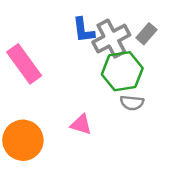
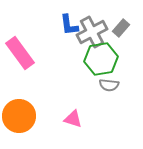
pink triangle: (81, 124) -> (73, 119), moved

